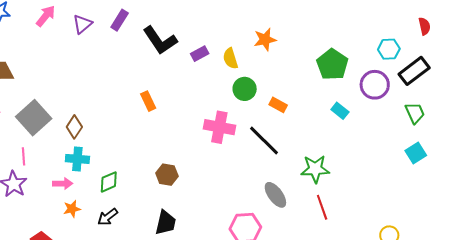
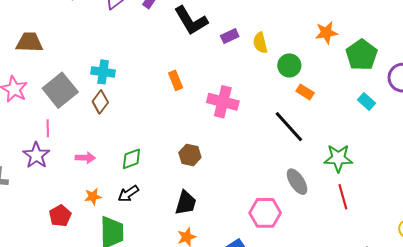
orange star: (265, 39) -> (326, 33), moved
green circle: (245, 89) -> (289, 65), moved
pink cross: (219, 127) -> (223, 102), moved
cyan cross: (77, 159) -> (103, 72), moved
orange star: (72, 209) -> (93, 197), moved

